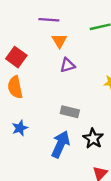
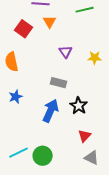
red square: (16, 57) -> (24, 29), moved
purple triangle: (67, 65) -> (66, 52), moved, turned -48

